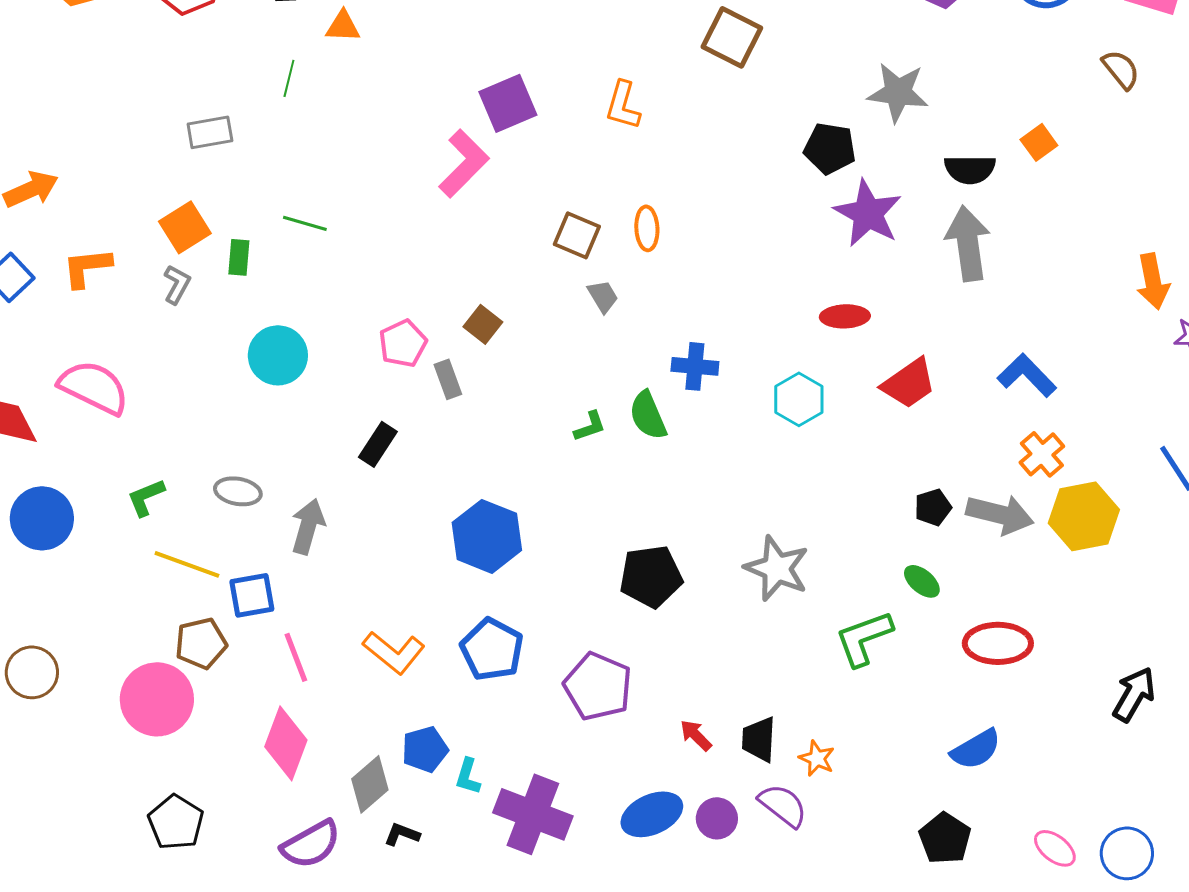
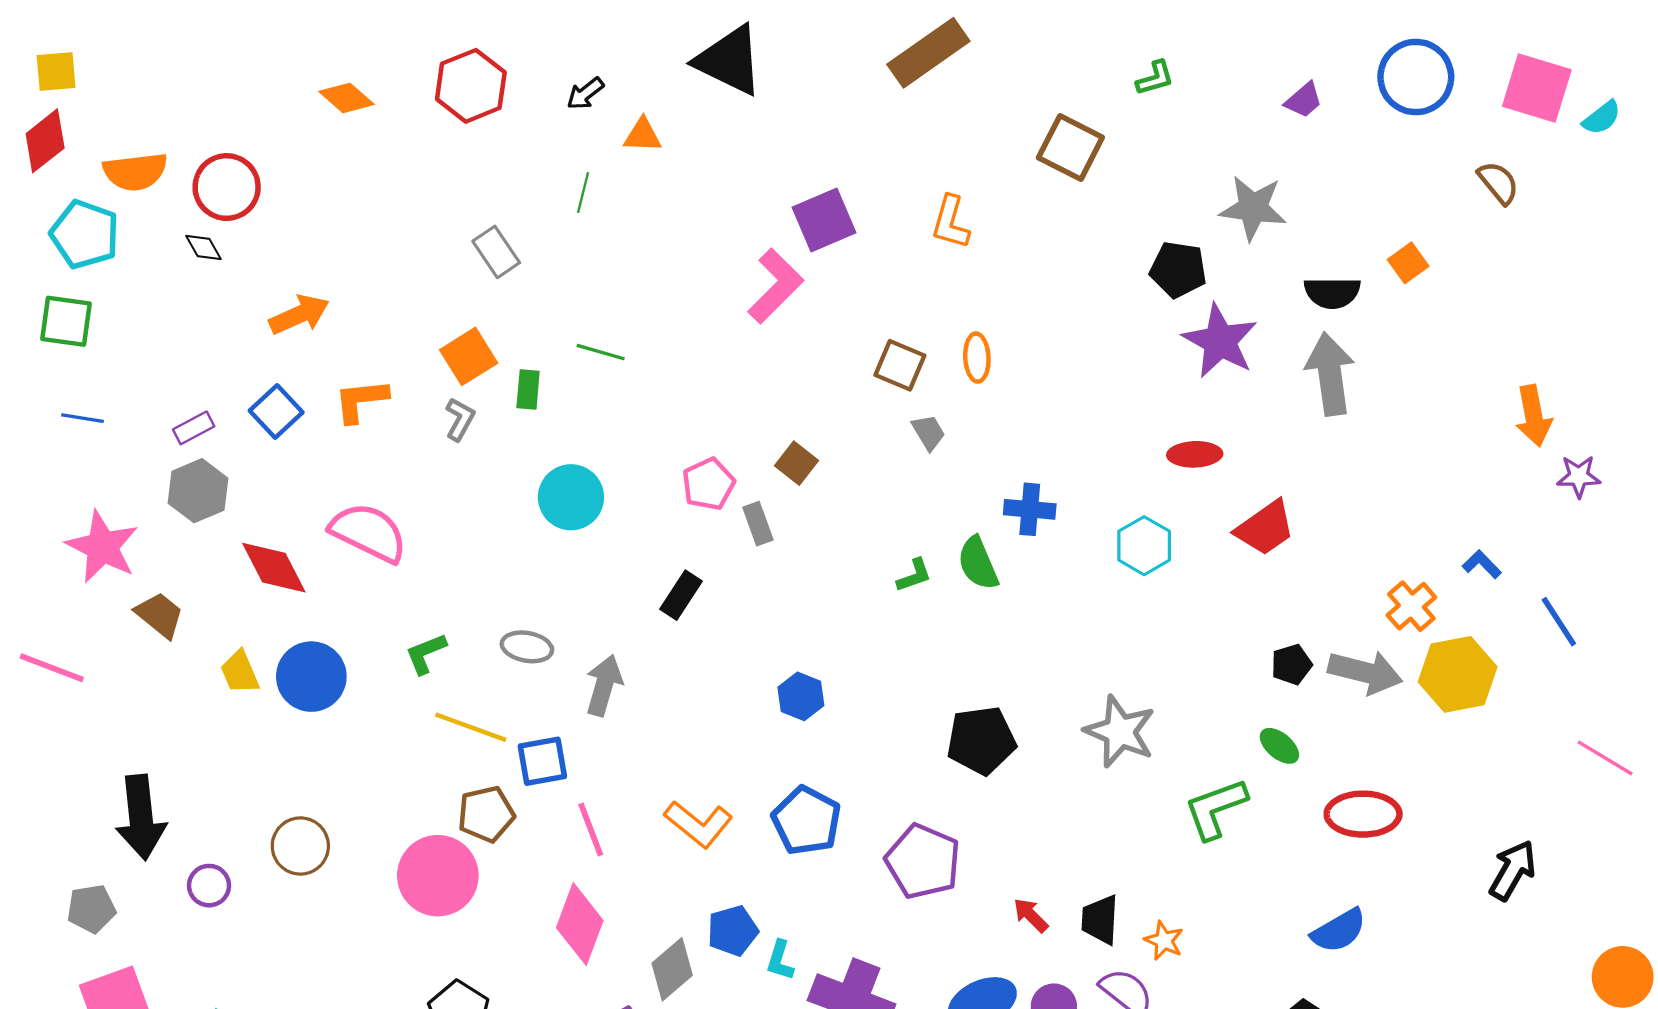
gray rectangle: (210, 132) -> (496, 252), turned 66
blue L-shape: (1027, 375) -> (1482, 564), moved, size x0.6
blue hexagon: (487, 536) -> (801, 696), size x0.6

